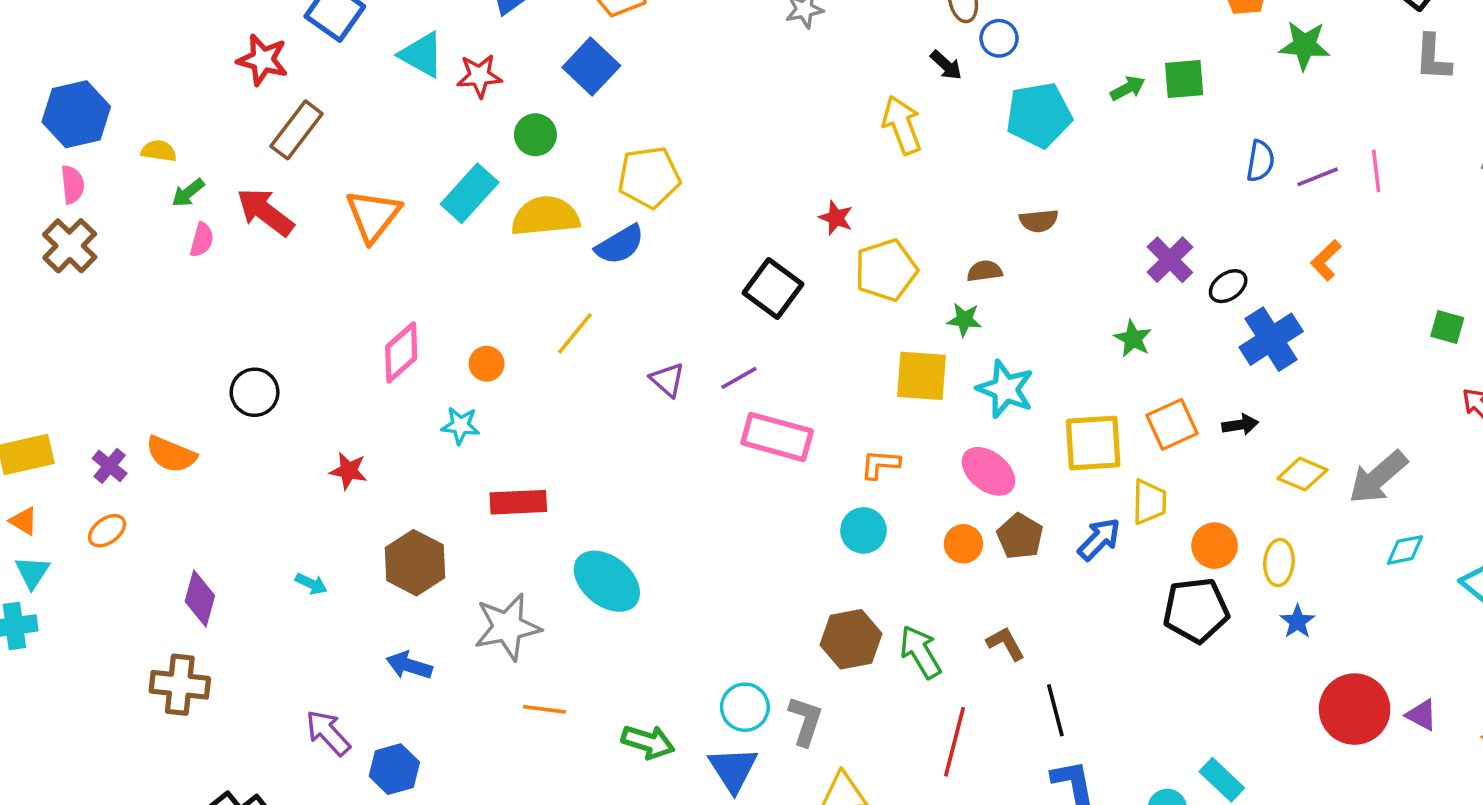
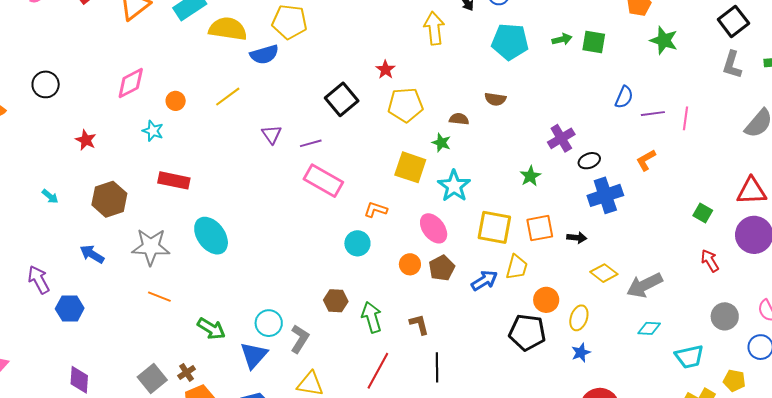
brown hexagon: (851, 639) -> (336, 301), size x0.7

